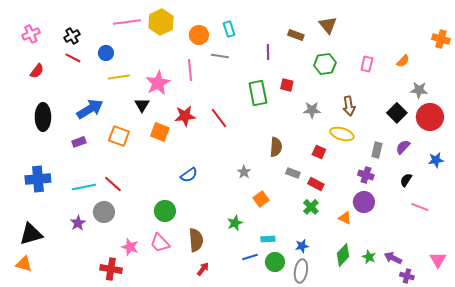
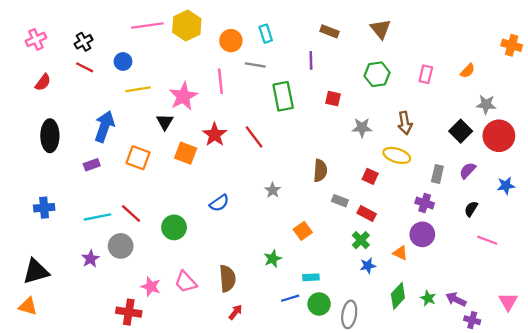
brown rectangle: (296, 35) -> (329, 31), moved
green rectangle: (258, 93) -> (283, 96), moved
blue arrow: (90, 109) -> (104, 126), turned -40
red star: (185, 116) -> (215, 135), turned -30
gray star: (244, 172) -> (273, 190), moved
blue cross: (38, 179) -> (44, 208), size x0.7
green circle: (165, 211) -> (174, 227), moved
blue star: (302, 246) -> (368, 266), moved

